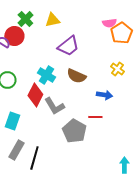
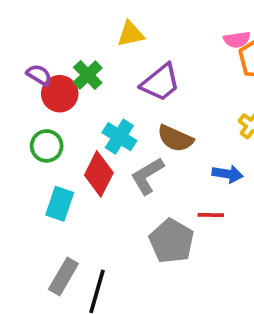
green cross: (25, 19) -> (88, 75), moved
red circle: (14, 36) -> (60, 94), moved
gray L-shape: (54, 106) -> (147, 176), moved, turned 90
cyan rectangle: (12, 121) -> (60, 204), moved

